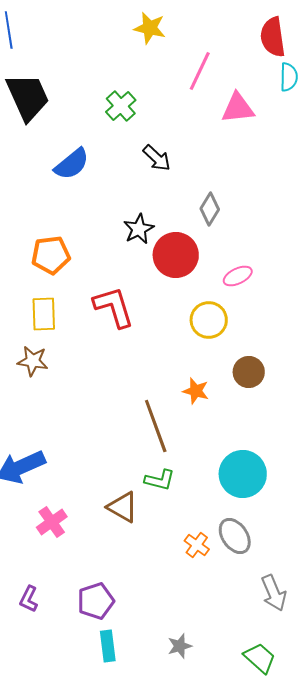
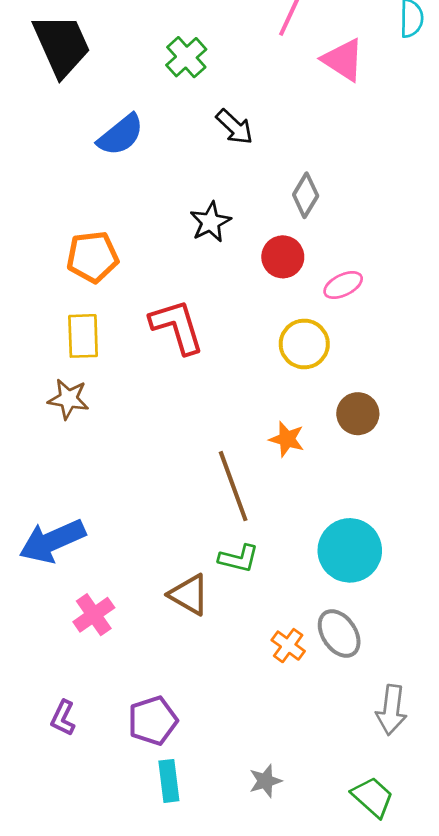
pink triangle: (238, 108) -> (343, 60), turned 39
red circle: (176, 255) -> (283, 257), moved, size x0.7
gray arrow: (274, 593) -> (391, 710), turned 30

